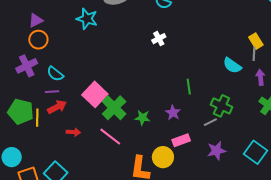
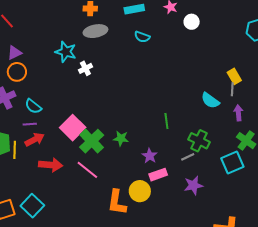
white cross: (159, 39) -> (85, 68), moved
purple star: (173, 113) -> (150, 156), moved
green star: (143, 118) -> (121, 138), moved
red arrow: (73, 132) -> (51, 165), size x1.6
cyan square: (255, 152) -> (232, 162), moved, turned 30

